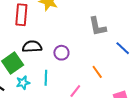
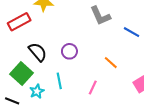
red rectangle: (21, 15) -> (19, 22), turned 70
black semicircle: (32, 47) -> (38, 52), turned 66

